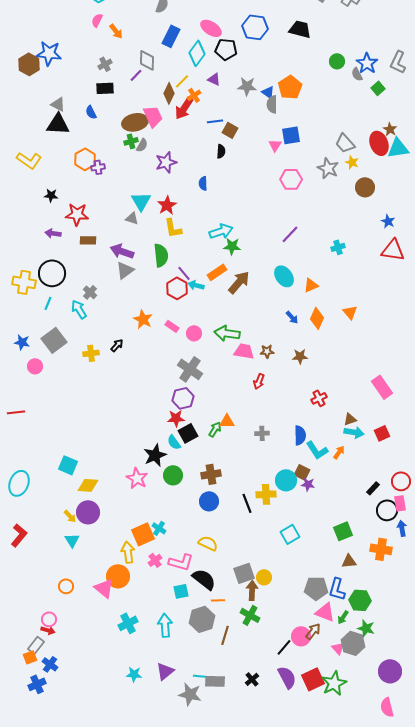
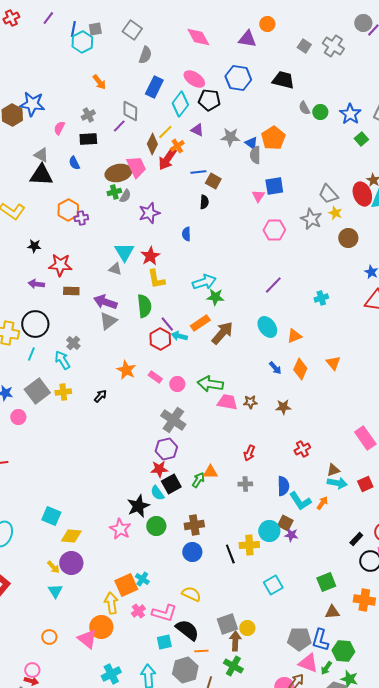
pink semicircle: (97, 20) -> (59, 128), moved
gray semicircle: (357, 74) -> (304, 108), moved
yellow cross: (91, 353) -> (63, 392), moved
red arrow: (259, 381) -> (249, 453), moved

